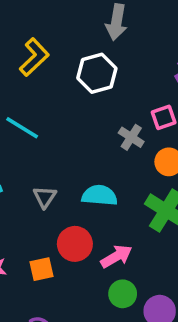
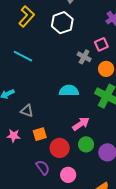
gray triangle: (45, 197) -> (27, 111), moved, turned -40
red circle: (75, 244) -> (60, 148), moved

